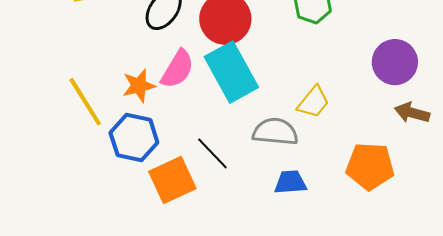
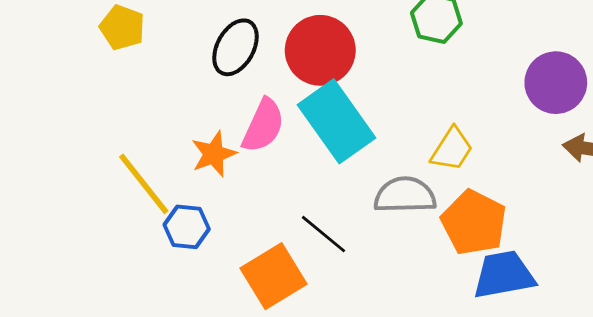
blue hexagon: (134, 138) -> (187, 227), moved, size x0.7
orange pentagon: (370, 166) -> (474, 223), moved, turned 30
blue trapezoid: (290, 182) -> (504, 275), moved, size x1.4

